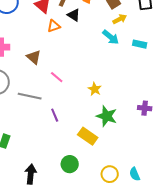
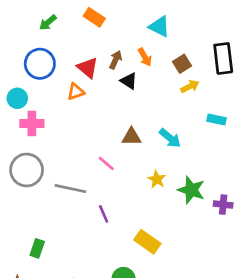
orange triangle: (54, 26) -> (76, 92), moved
cyan arrow: (111, 37) -> (170, 138), moved
brown triangle: (34, 57) -> (131, 137), moved, turned -42
green star: (107, 116) -> (191, 190), moved

